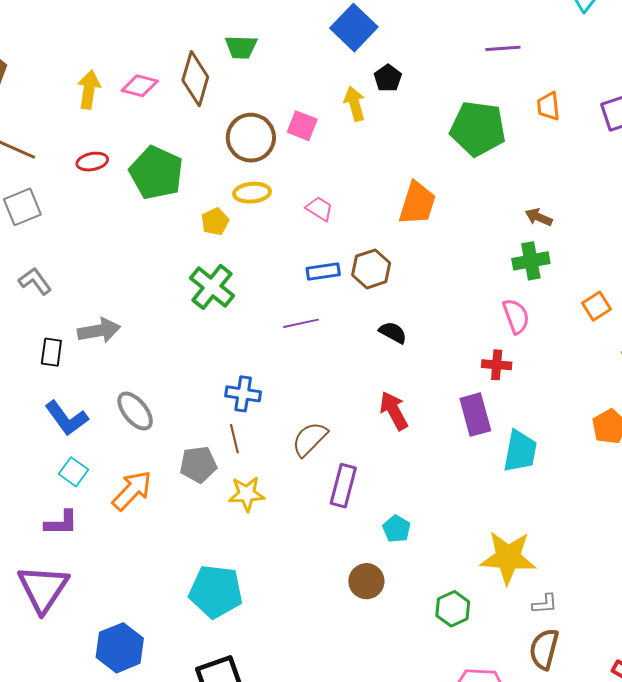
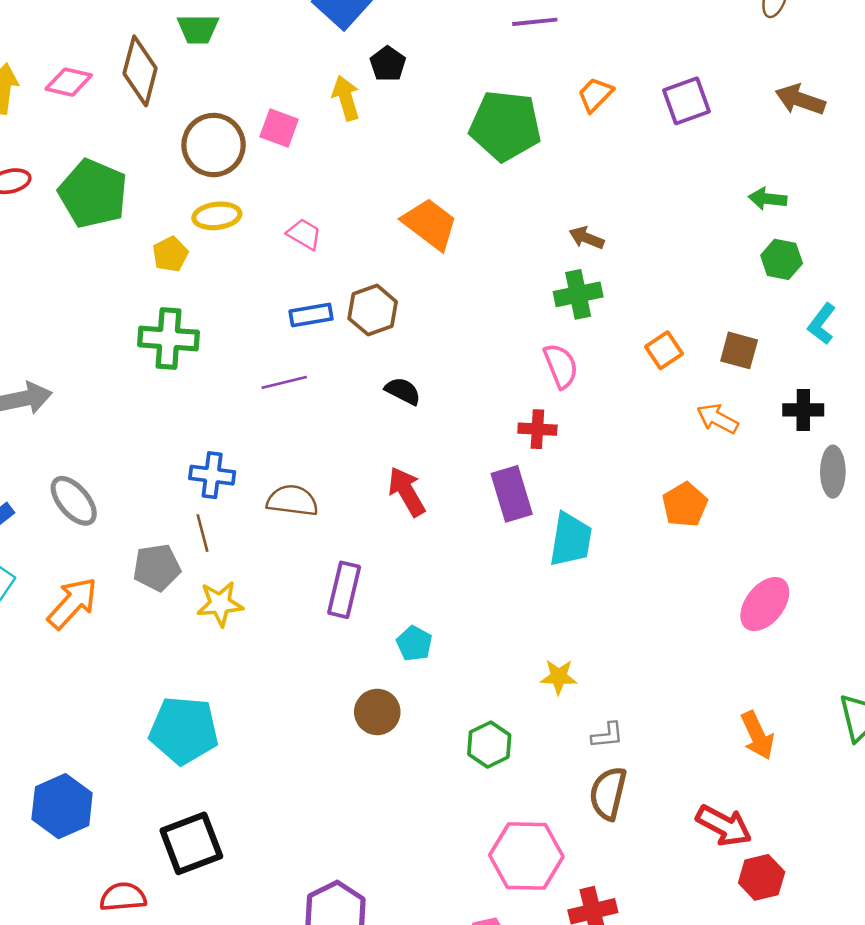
orange trapezoid: (548, 106) -> (595, 95), turned 52
orange trapezoid: (417, 203) -> (430, 224), turned -69
green cross: (212, 287) -> (168, 339), turned -33
brown semicircle: (310, 439) -> (292, 501), moved, turned 54
yellow star: (508, 557) -> (559, 677), size x0.5

